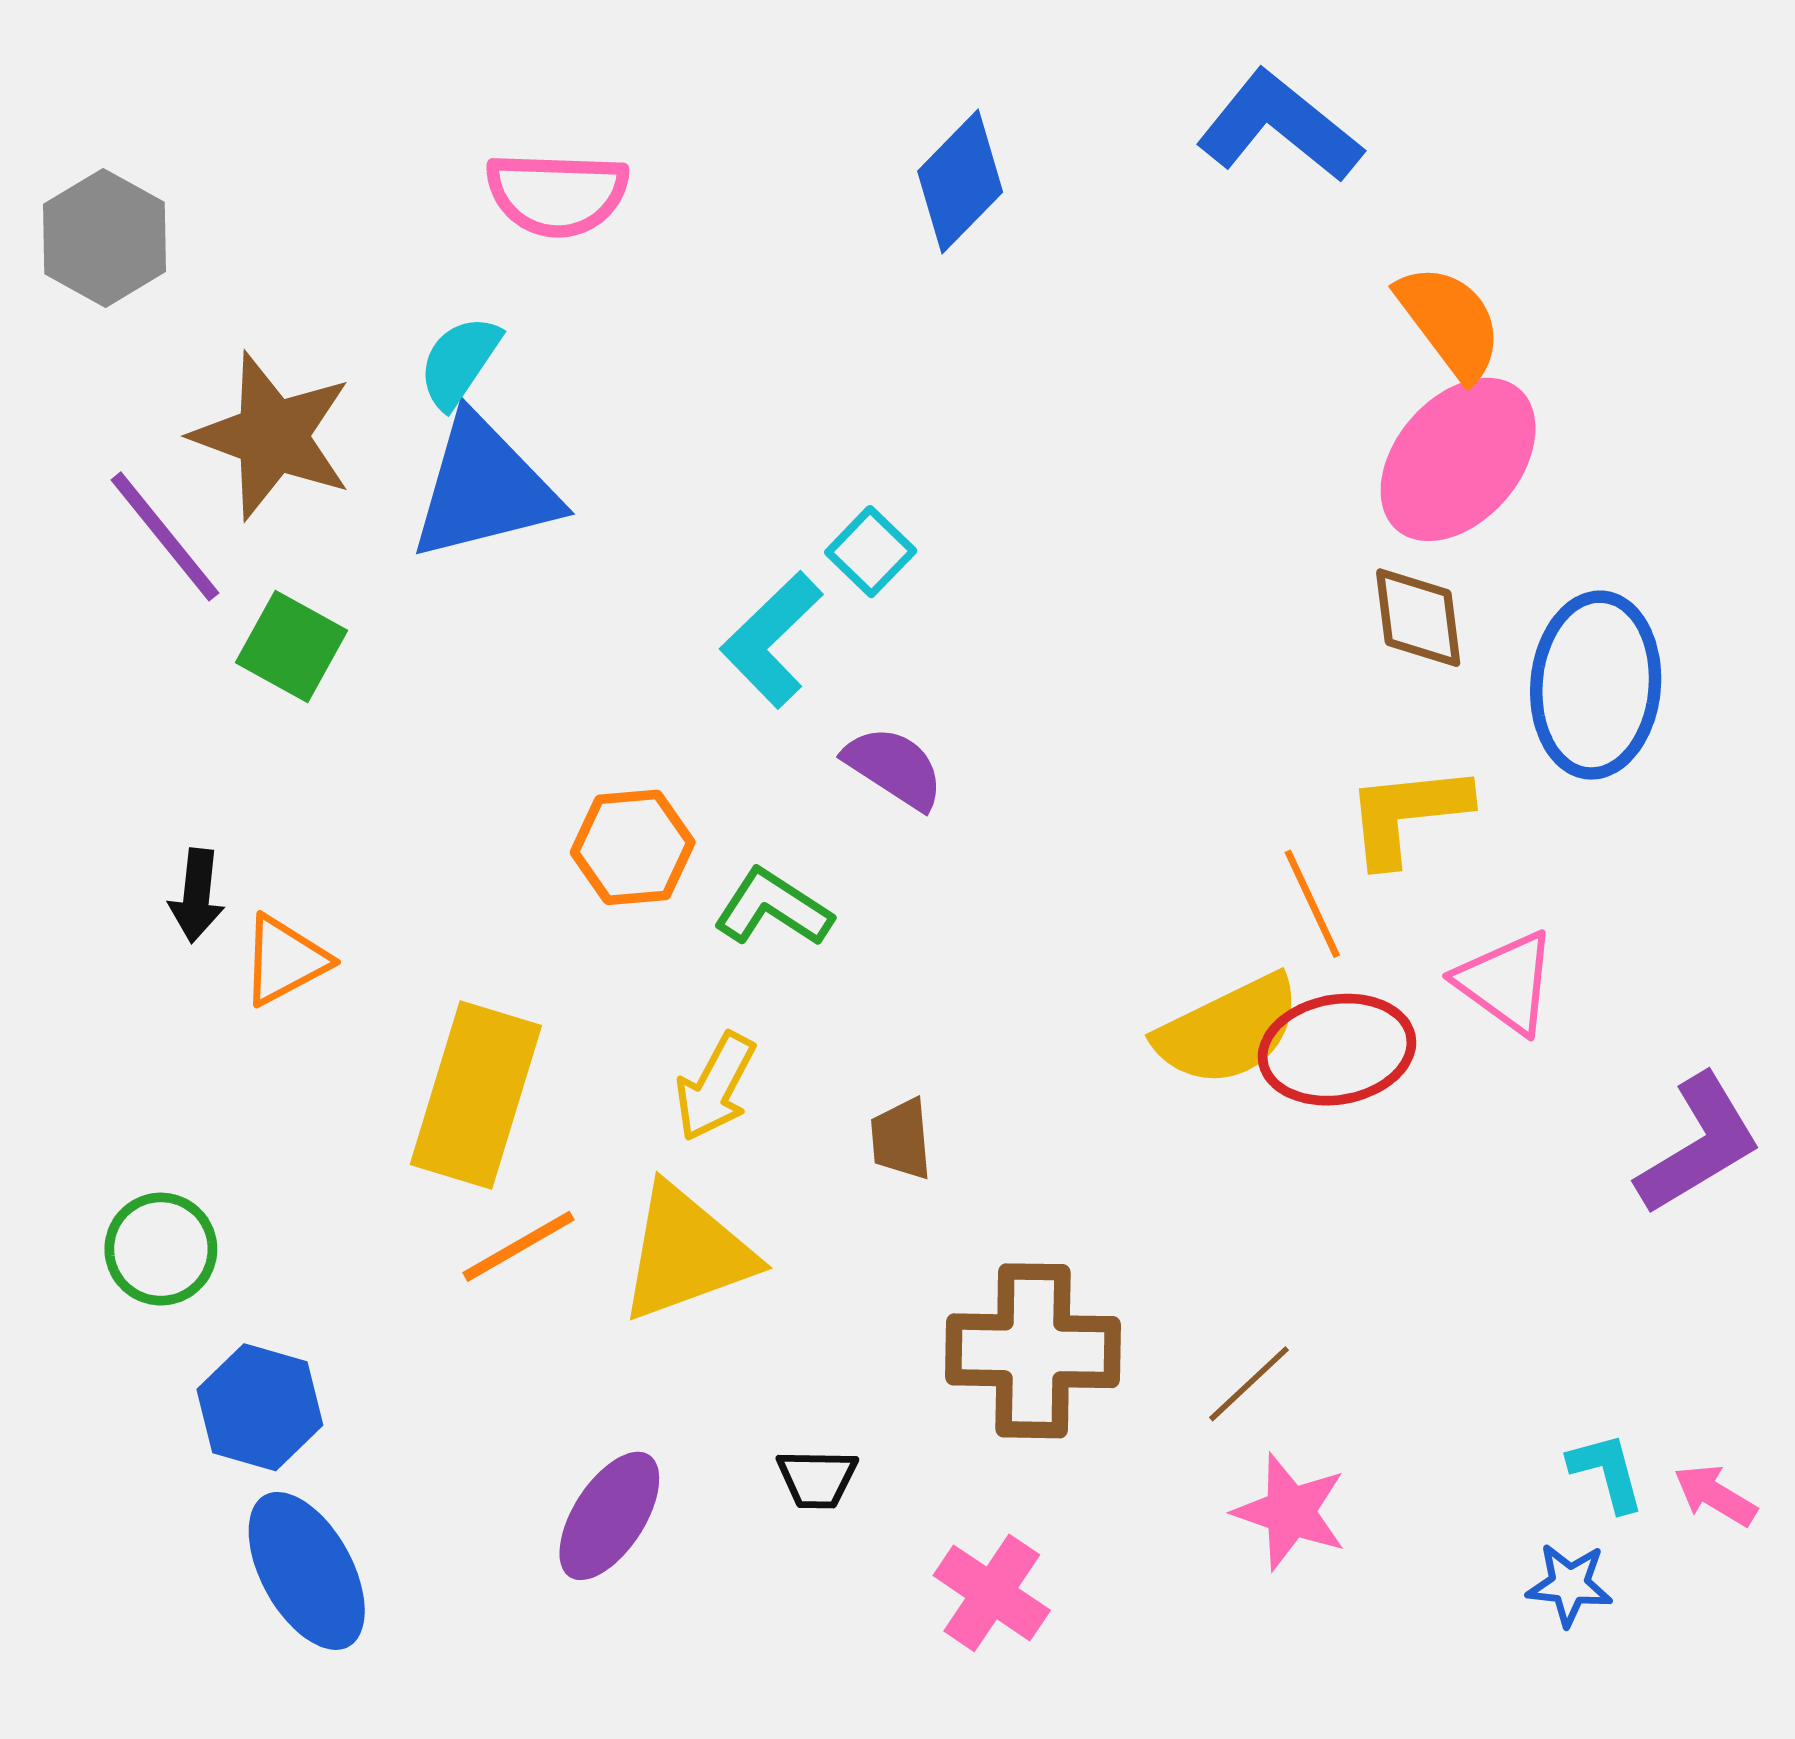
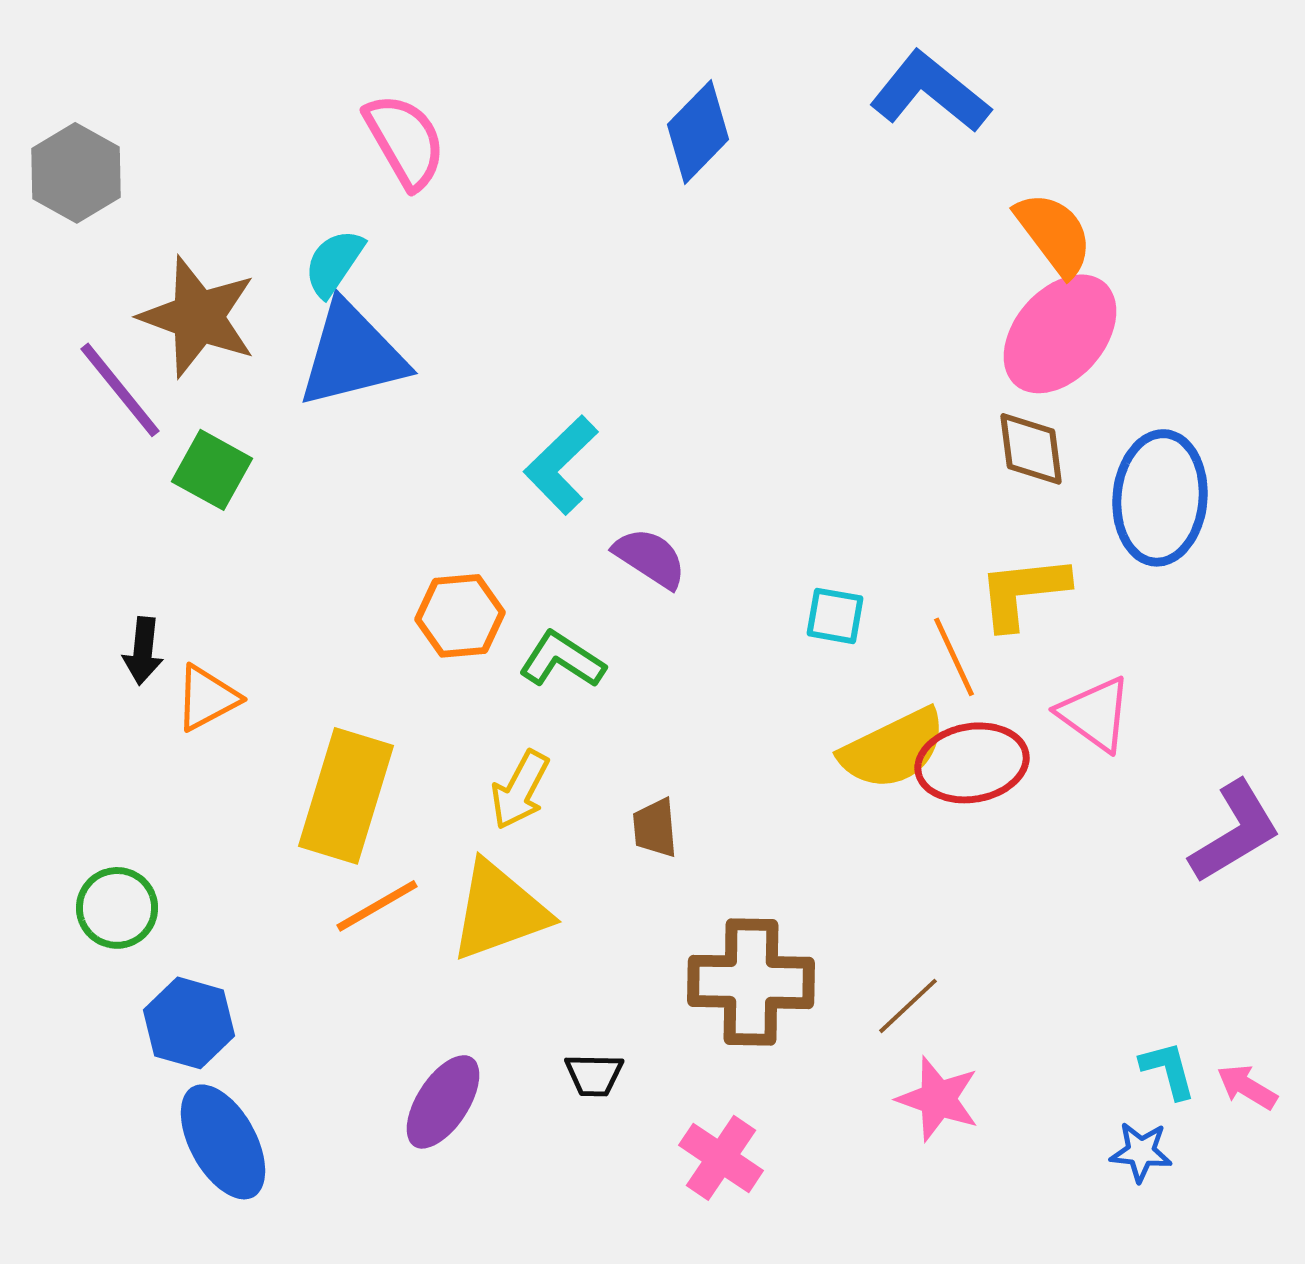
pink semicircle: (557, 194) -> (405, 141), turned -122
cyan square: (871, 552) -> (835, 616), moved, turned -34

